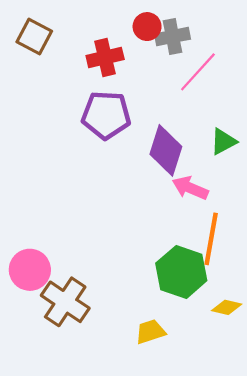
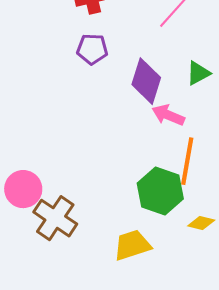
purple pentagon: (106, 115) -> (92, 49), size x0.7
yellow trapezoid: (150, 332) -> (132, 245), size x1.4

